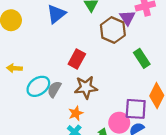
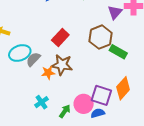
brown hexagon: (113, 30) -> (101, 37), moved
green rectangle: (142, 58) -> (118, 52), turned -42
orange star: (76, 113) -> (48, 73), moved

